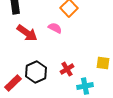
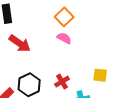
pink semicircle: (55, 28) -> (64, 38), moved

